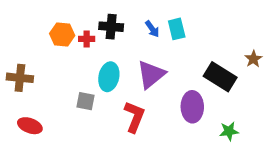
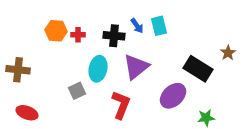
black cross: (111, 27) -> (114, 36), moved
gray square: (86, 101) -> (77, 91), turned -36
purple ellipse: (192, 107) -> (173, 96), turned 48

